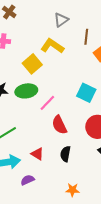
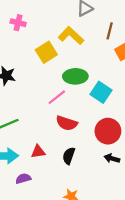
green ellipse: (26, 91) -> (75, 76), moved
red semicircle: (59, 125) -> (67, 123), turned -54
red triangle: (37, 154) -> (38, 152), turned -48

